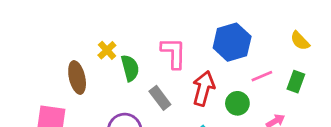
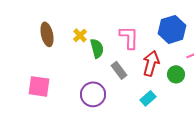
brown ellipse: (77, 77) -> (47, 34), moved

